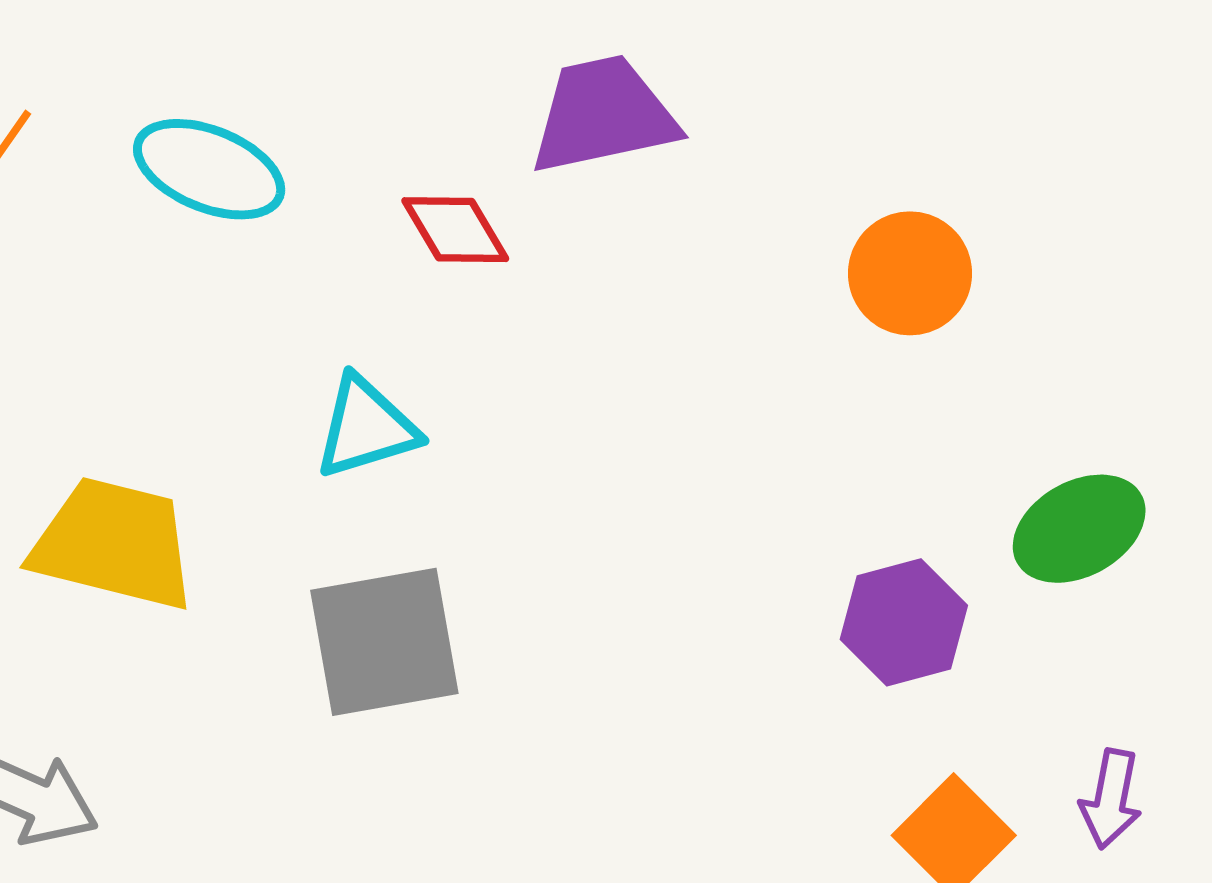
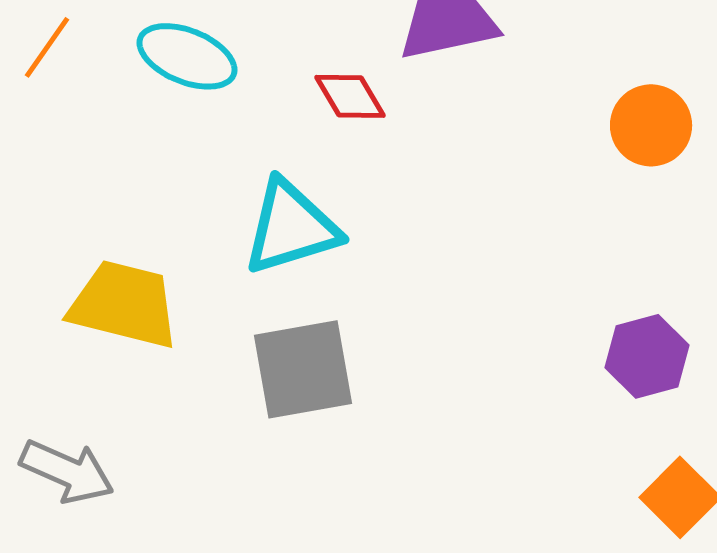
cyan triangle: (366, 427) -> (291, 227), size x1.4

